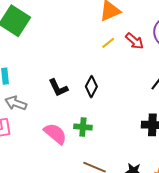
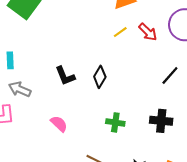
green cross: (83, 127) -> (115, 122), moved
pink semicircle: (55, 134) -> (59, 124), size x0.7

